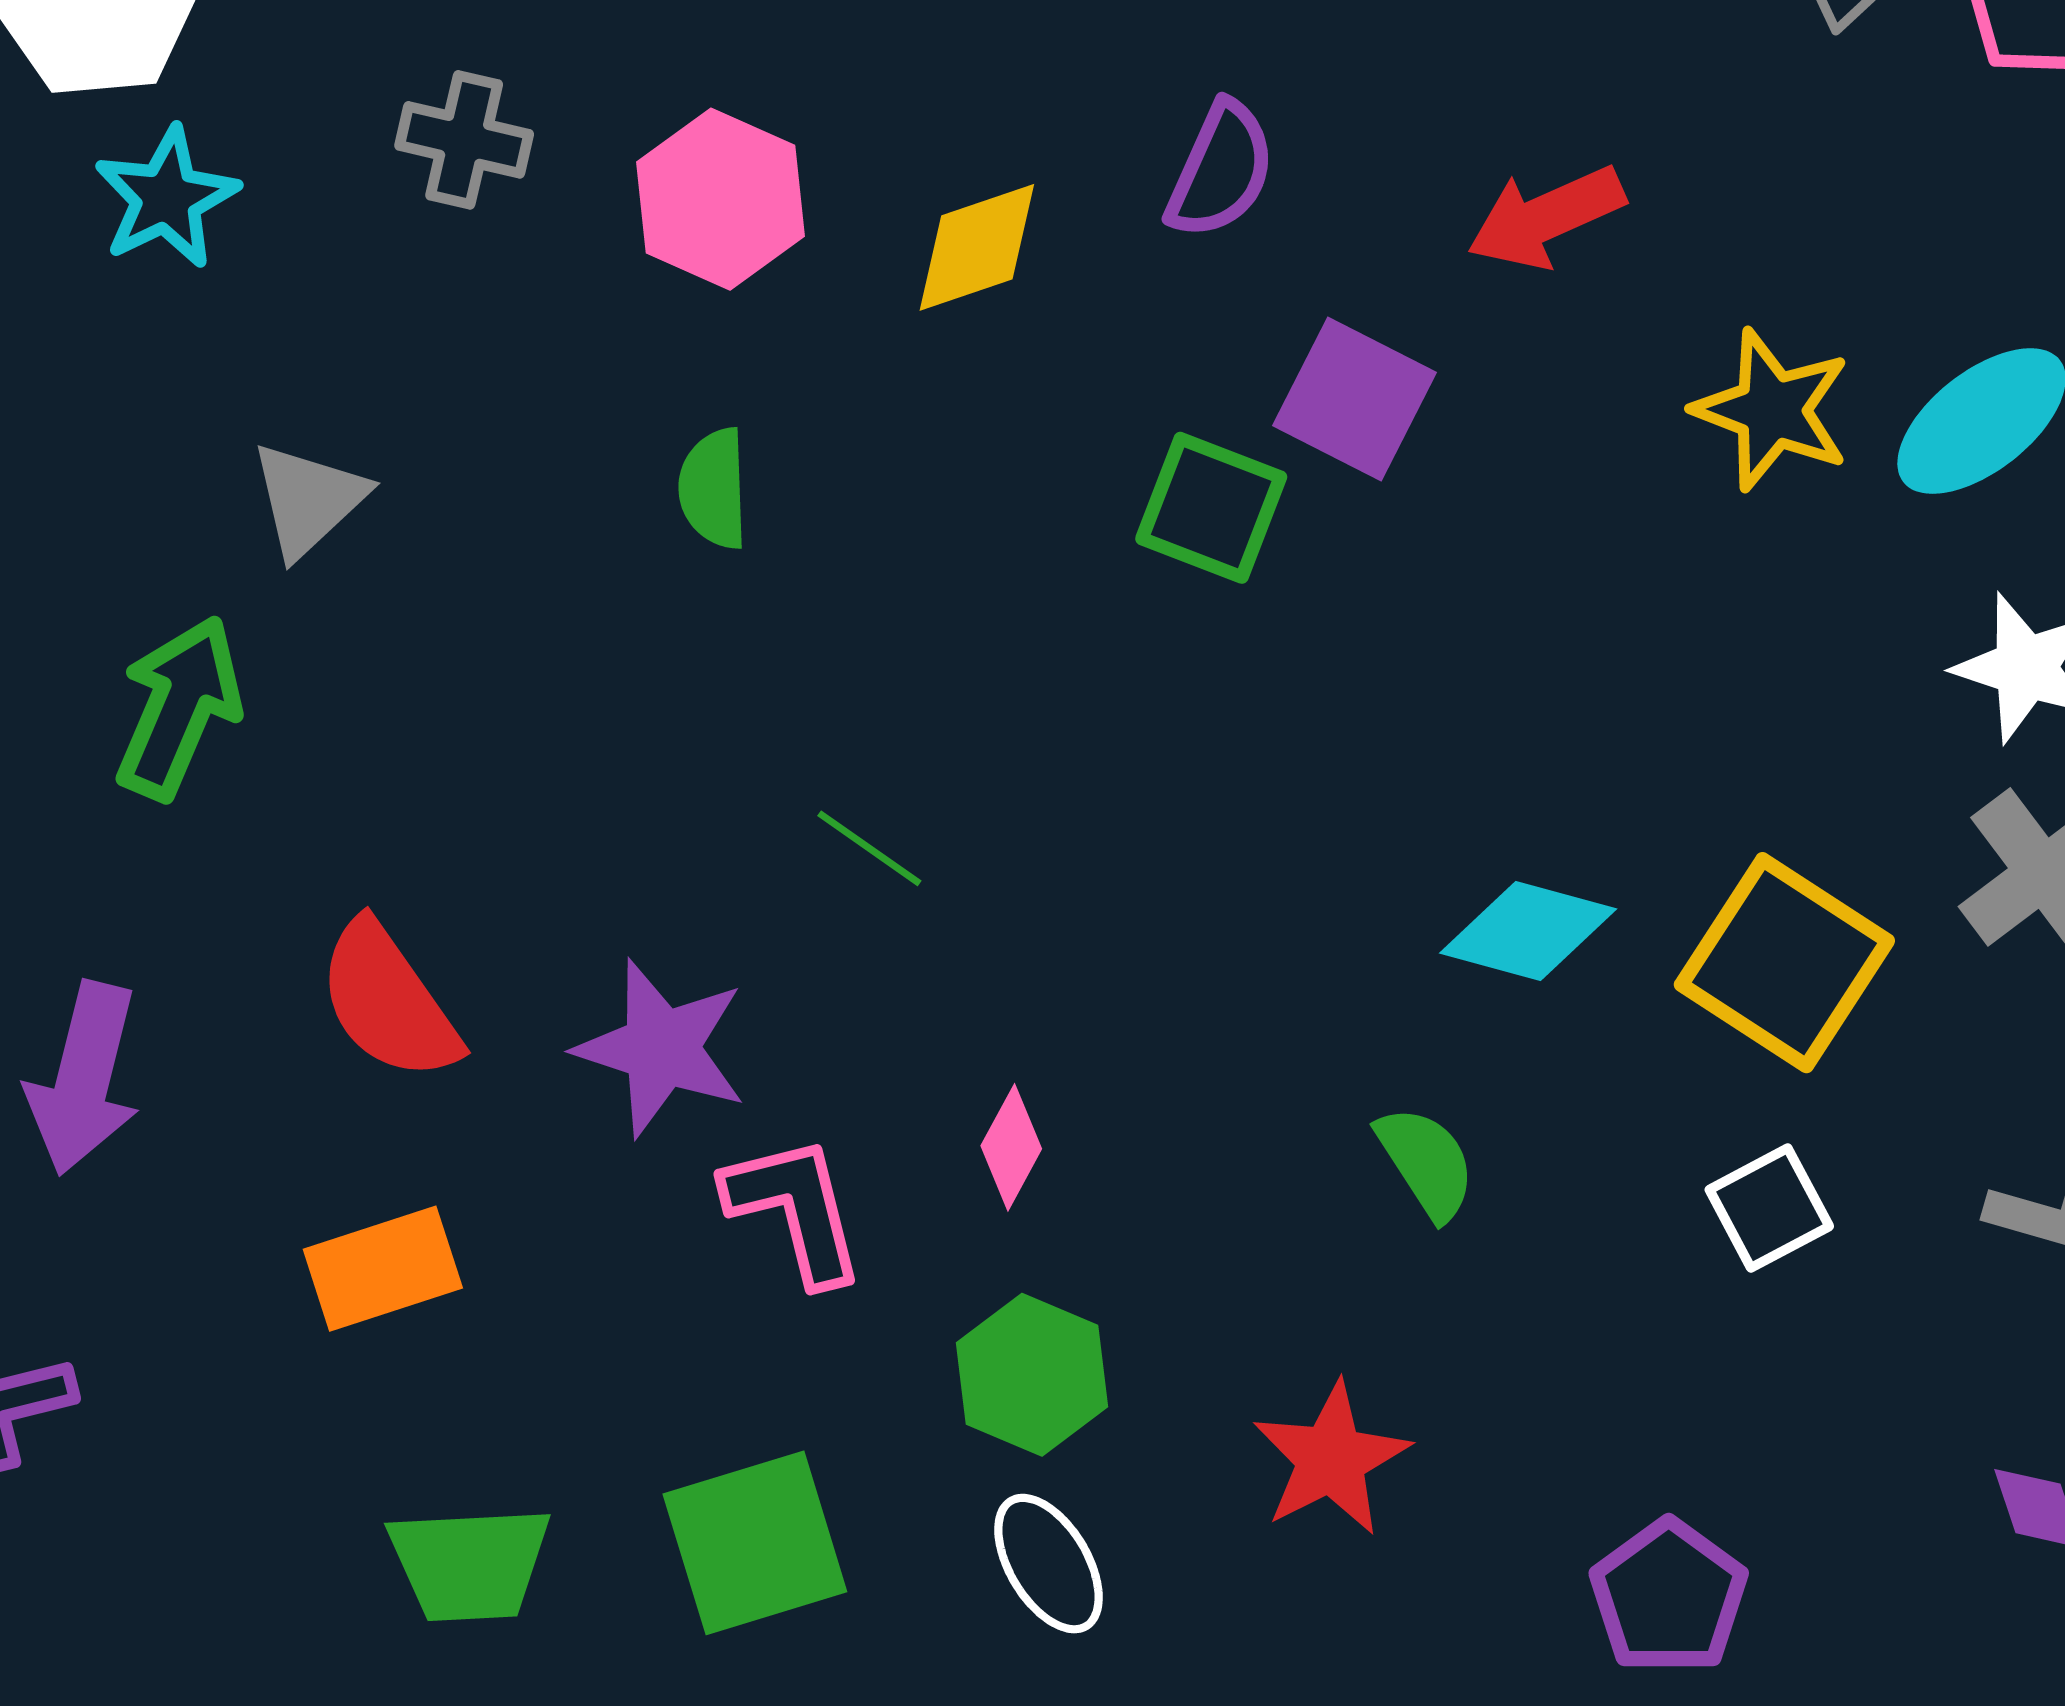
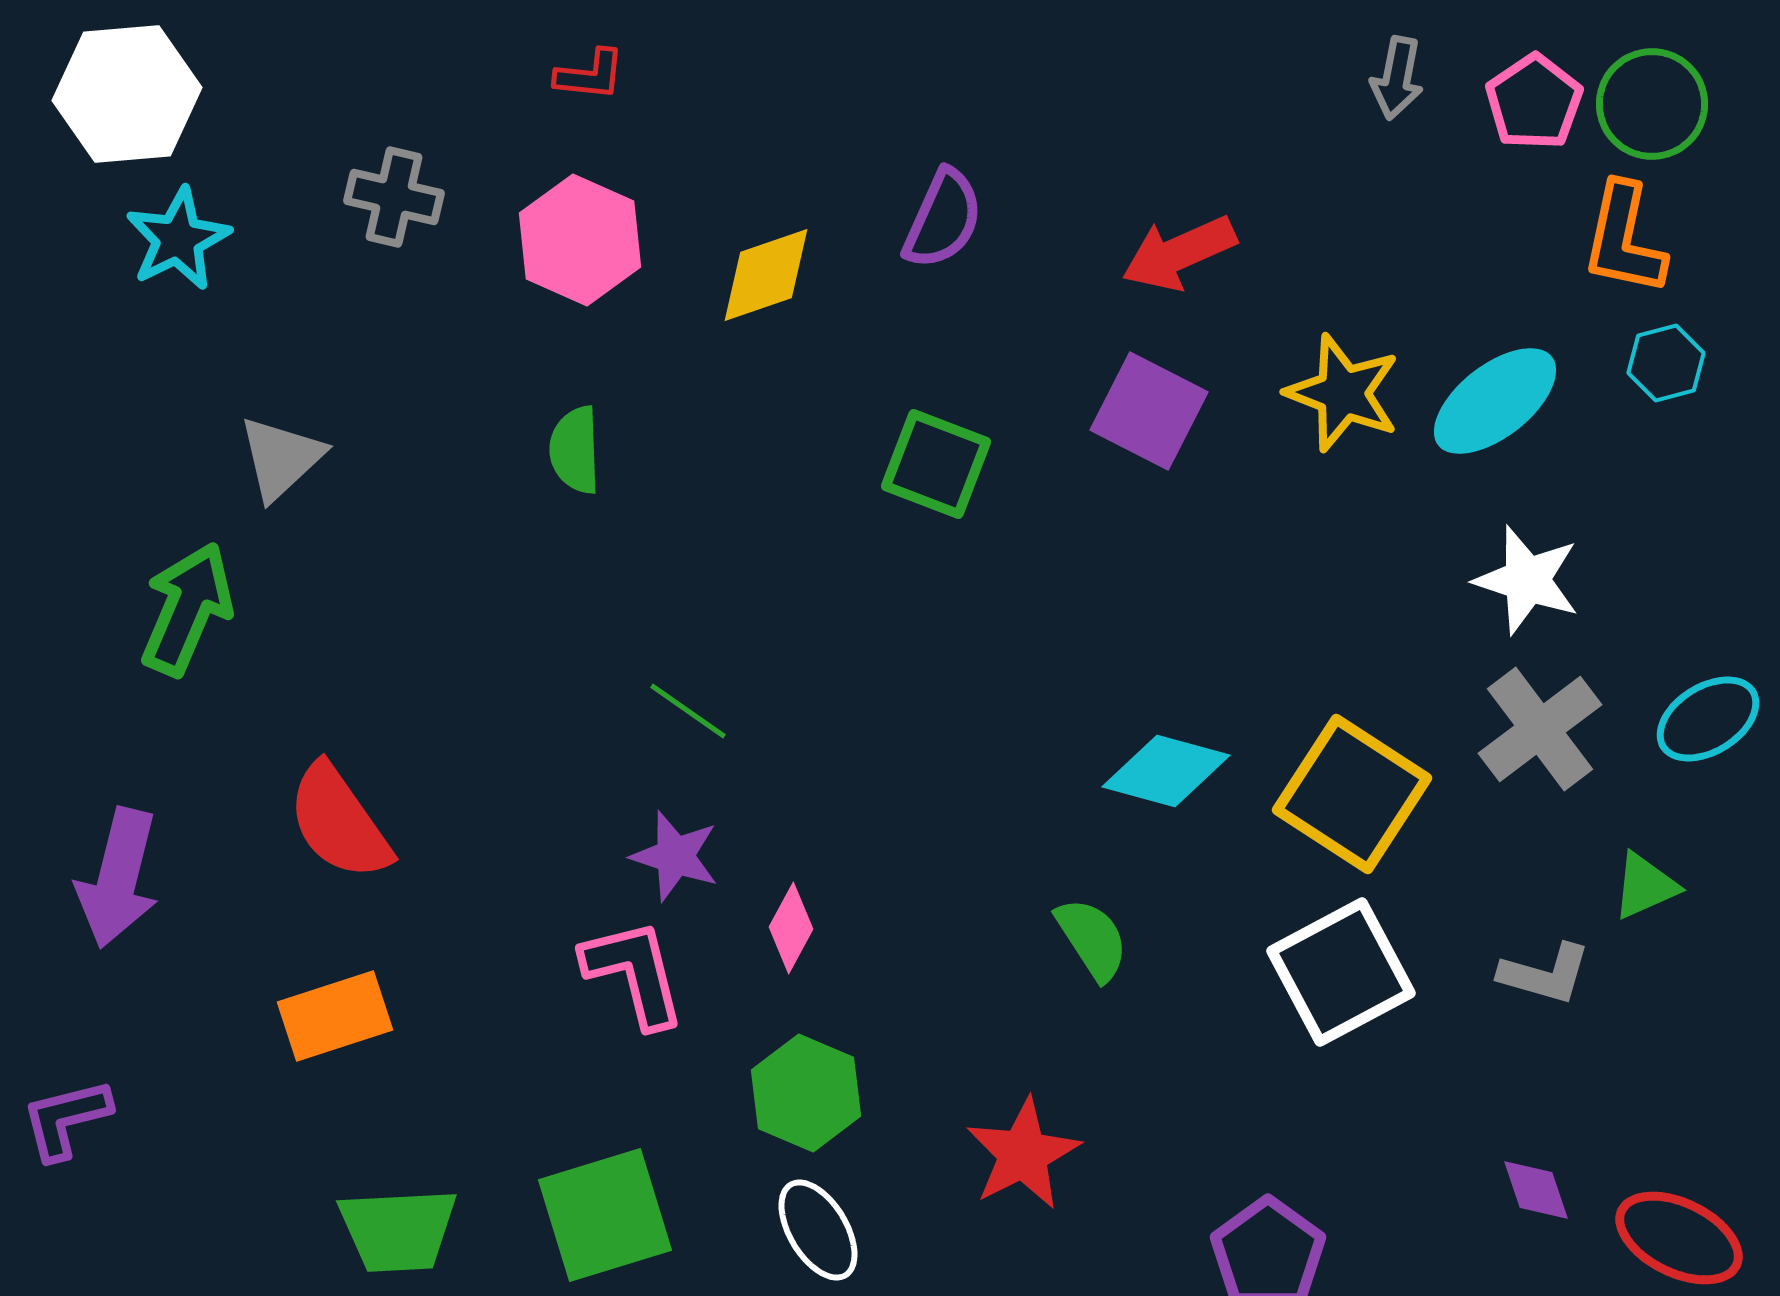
purple square: (1354, 399) -> (1149, 411), moved
purple star: (661, 1048) -> (675, 856), moved, size x0.7
white square: (1769, 1208) -> (1341, 972), size x1.6

